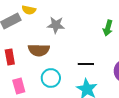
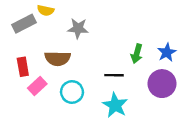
green arrow: (108, 28) -> (137, 54), moved
pink rectangle: (19, 86) -> (37, 86), moved, turned 63

